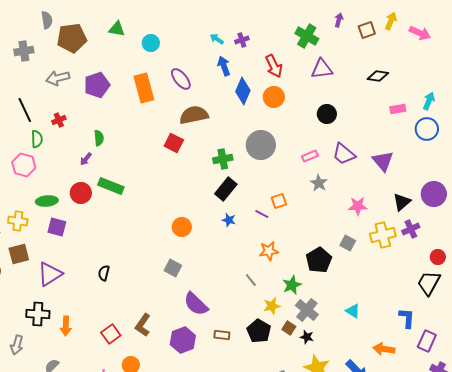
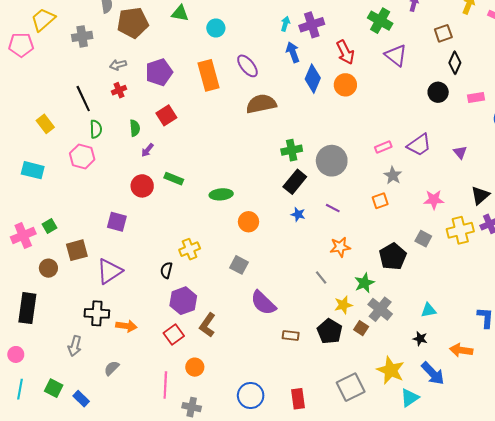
brown square: (367, 30) -> (443, 33), moved
cyan arrow: (217, 39) -> (285, 24), turned 72
purple cross: (242, 40) -> (312, 25), size x1.6
purple triangle: (322, 69) -> (396, 55), turned 45
black diamond: (378, 76) -> (455, 63), turned -75
gray arrow: (58, 78) -> (118, 65), size x0.7
black circle: (327, 114) -> (438, 92), moved
red cross: (59, 120) -> (119, 90), moved
green semicircle: (99, 138) -> (135, 128), moved
red square: (174, 143) -> (166, 115), moved, turned 30
gray circle: (261, 145) -> (332, 161), moved
purple trapezoid: (344, 154) -> (419, 145), turned -75
purple triangle: (383, 161) -> (460, 152), size x0.6
green rectangle: (111, 186) -> (174, 179), size x0.7
green ellipse: (47, 201) -> (221, 194), moved
orange square: (279, 201) -> (380, 201), moved
yellow cross: (18, 221) -> (190, 249), moved, turned -30
cyan triangle: (353, 311) -> (429, 310), turned -42
orange arrow: (66, 326) -> (126, 326), turned -84
black star: (307, 337) -> (420, 339), moved
purple hexagon: (183, 340) -> (183, 301), moved

